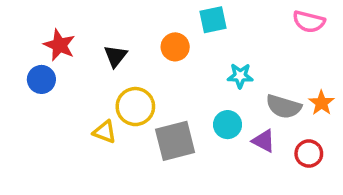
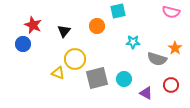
orange star: (321, 103) -> (175, 48), moved
cyan circle: (228, 125) -> (124, 79), moved
purple triangle: (264, 141) -> (146, 93), moved

